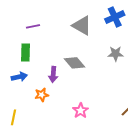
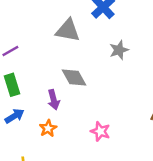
gray diamond: (74, 63) -> (74, 77), turned 30

